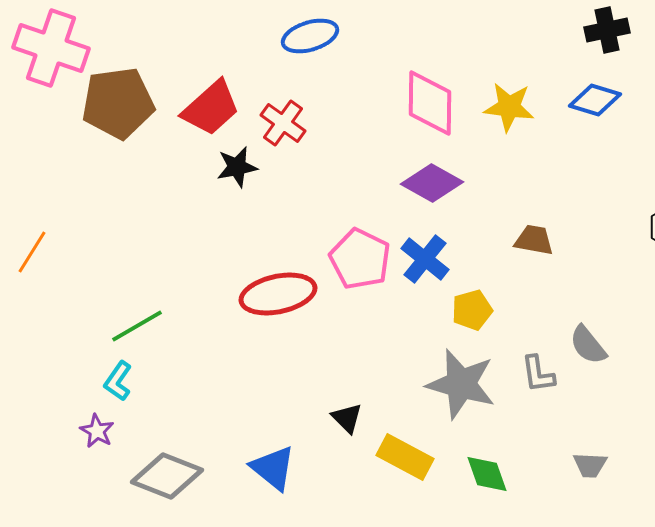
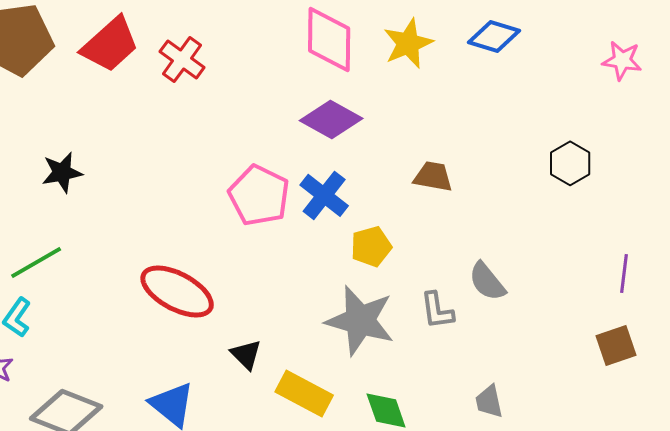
yellow star: (509, 107) -> (408, 43), turned -30
black star: (237, 167) -> (62, 172), moved
red ellipse: (278, 294) -> (177, 291), moved, turned 40
gray trapezoid: (590, 465) -> (489, 401), turned 75

